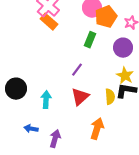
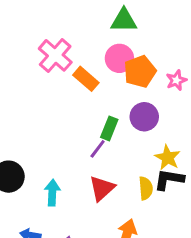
orange rectangle: (49, 22) -> (86, 79), moved
green rectangle: (90, 40) -> (109, 128), moved
purple circle: (123, 48) -> (144, 117), moved

